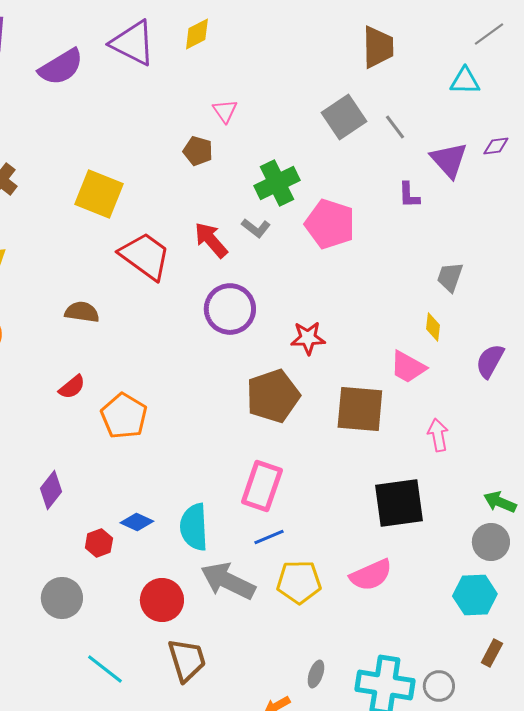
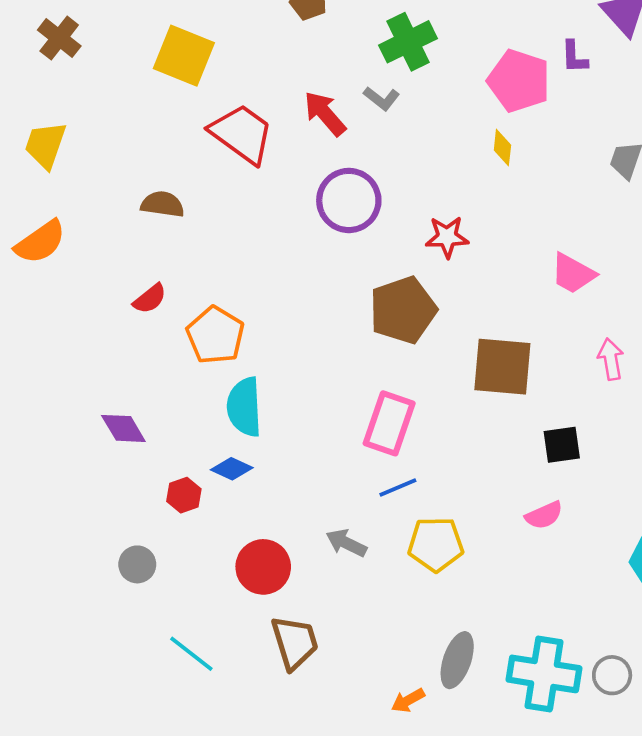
pink pentagon: (330, 224) -> (519, 81), moved
yellow diamond: (433, 327) -> (502, 148), moved
brown square: (360, 409) -> (502, 367), moved
purple diamond: (51, 490) -> (123, 428), turned -69
black square: (399, 503) -> (562, 445), size x0.6
cyan semicircle: (194, 527) -> (244, 407), moved
pink semicircle: (371, 575) -> (544, 515), moved, size x0.7
gray arrow: (228, 581) -> (346, 543), size x0.6
gray circle: (62, 598) -> (137, 564), size x0.7
gray ellipse: (316, 674) -> (457, 660), size x1.6

